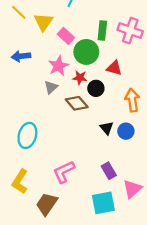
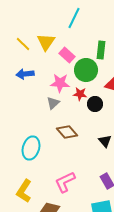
yellow line: (19, 12) -> (23, 44), moved
pink star: (58, 66) -> (60, 83), turned 30
brown diamond: (77, 103) -> (67, 132), moved

